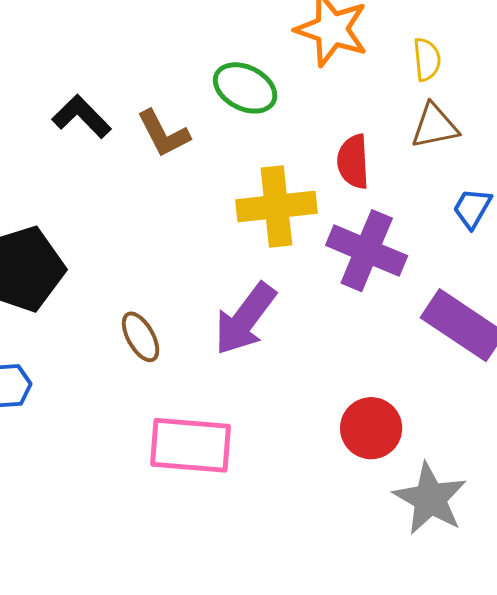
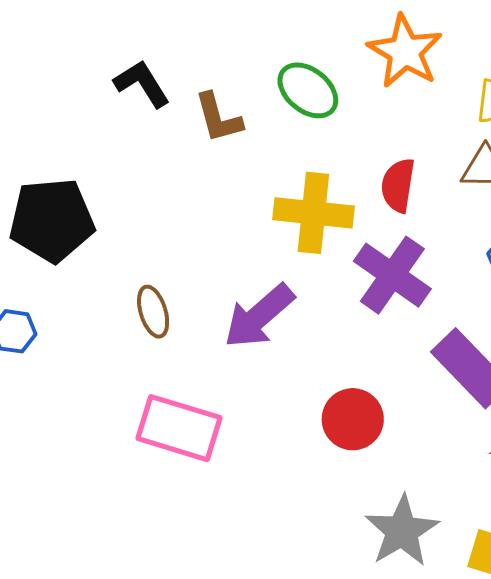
red circle: (371, 428) -> (353, 419), moved

